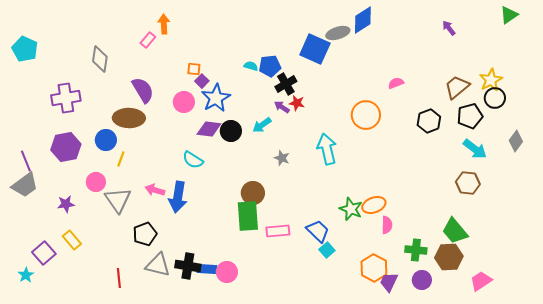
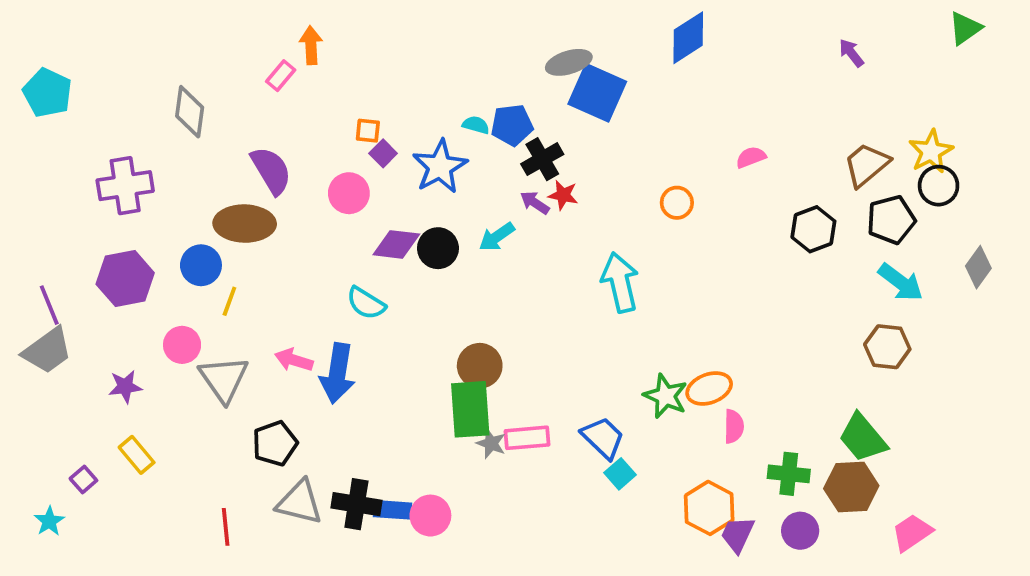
gray ellipse: (338, 33) -> (569, 62), moved
blue star: (216, 98) -> (440, 167), moved
orange circle: (366, 115) -> (677, 203), moved, size x0.6
gray star: (282, 158) -> (491, 443), moved
purple square: (44, 253) -> (83, 479), size x0.6

